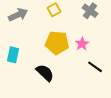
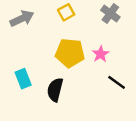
cyan rectangle: (13, 55) -> (23, 79), moved, turned -35
black semicircle: (45, 73) -> (55, 90), turned -120

